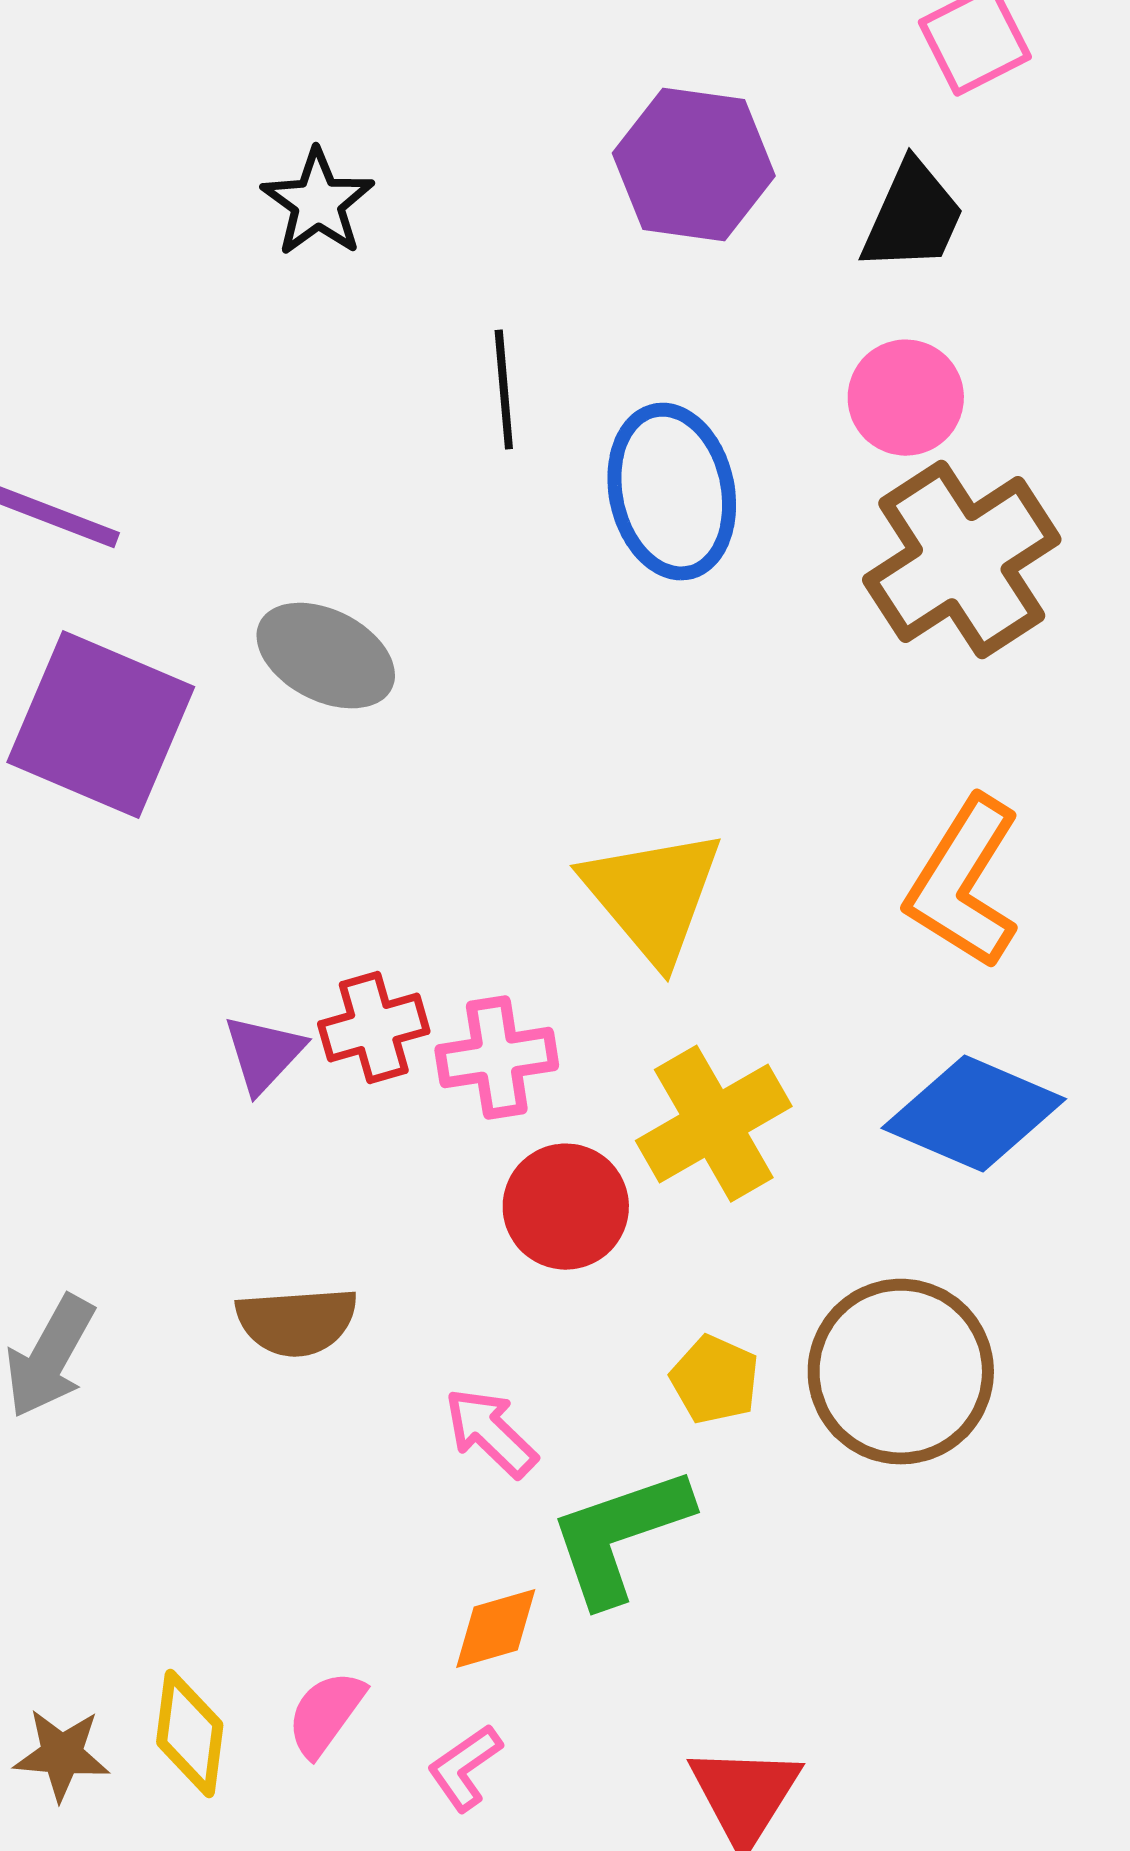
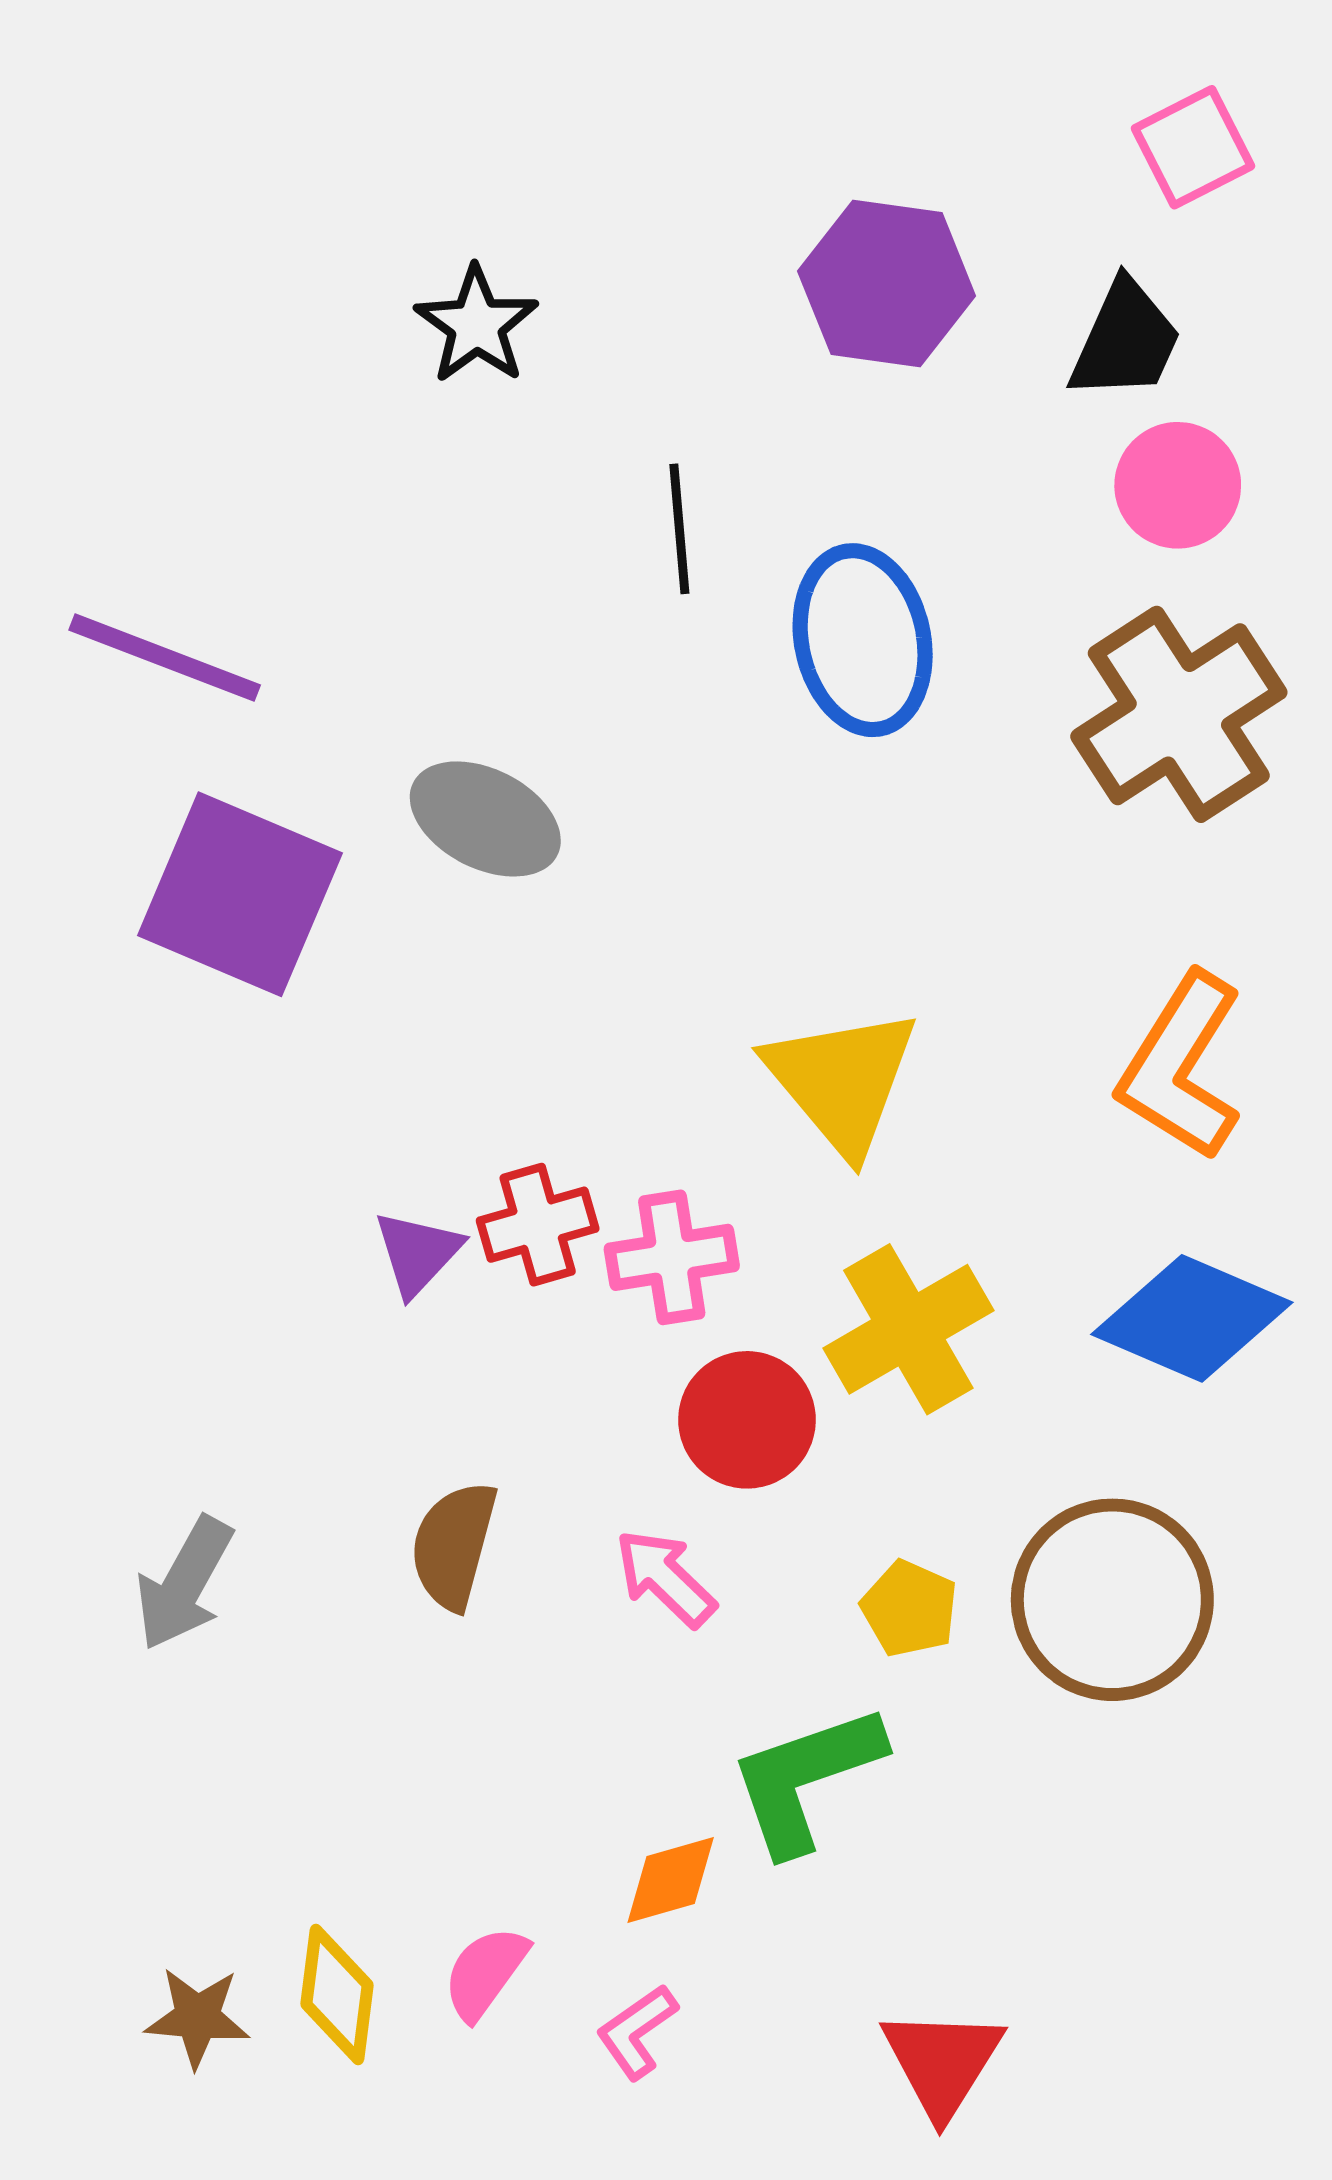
pink circle: (906, 398) -> (1178, 485), moved
brown semicircle: (297, 1322) -> (454, 1545), turned 109
pink arrow: (491, 1433) -> (665, 1578), moved

